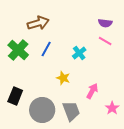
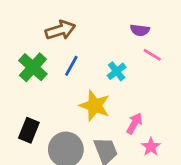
purple semicircle: (105, 23) -> (140, 30), moved
yellow star: (63, 78) -> (95, 106), size x1.6
pink star: (112, 108) -> (151, 147), moved

